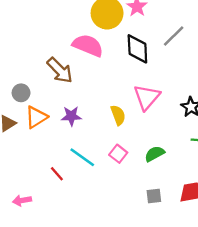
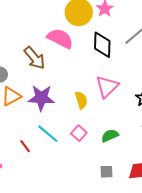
purple star: (71, 116) -> (41, 98), size x1.5

